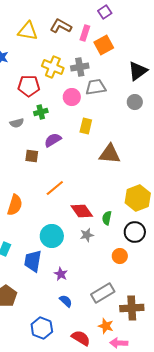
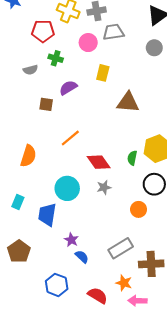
green cross: (41, 112) -> (56, 58), turned 32
green semicircle: (107, 218) -> (132, 158), moved
purple star: (61, 274) -> (71, 240), moved

